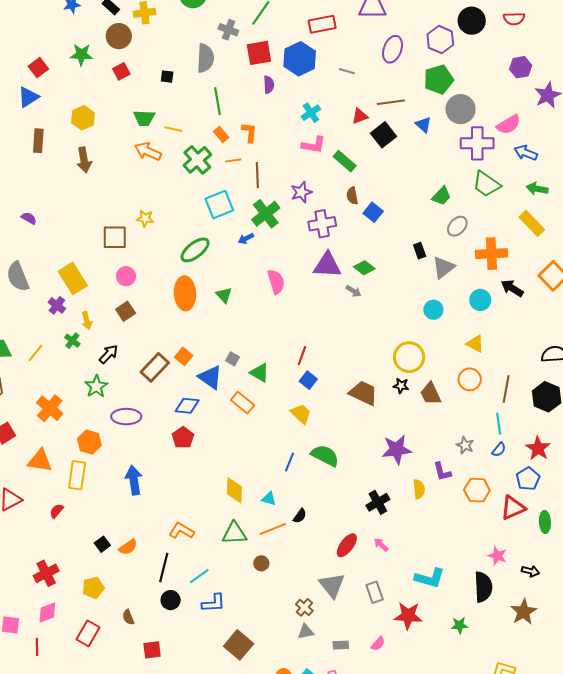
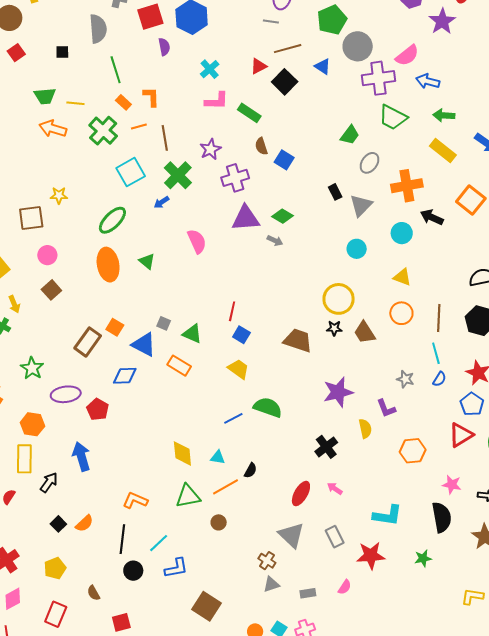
gray line: (347, 71) -> (271, 21), moved
black arrow: (109, 354) -> (49, 482), moved
red pentagon: (183, 438) -> (98, 409), moved
blue line: (289, 462) -> (233, 418), turned 48
orange hexagon: (477, 490) -> (413, 451), moved

